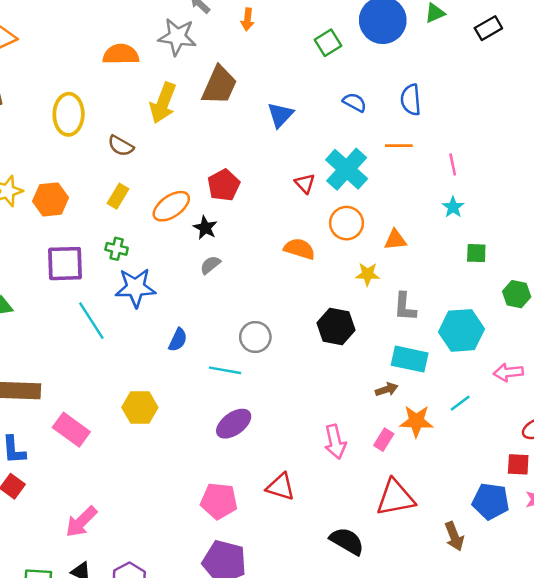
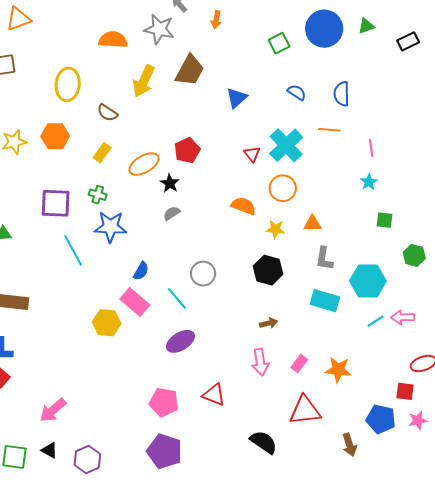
orange hexagon: (51, 199) -> (55, 136), moved
orange triangle: (395, 240) -> (312, 224), moved
yellow star: (368, 274) -> (275, 229), moved
cyan line: (225, 370) -> (177, 298), turned 35
brown arrow: (387, 389) -> (269, 323), moved
cyan line: (460, 403) -> (376, 321), moved
orange star: (416, 421) -> (338, 370), moved
pink rectangle: (71, 430) -> (135, 302), moved

